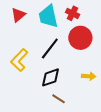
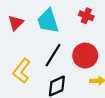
red cross: (72, 13) -> (86, 16), moved
red circle: (80, 38) -> (85, 56), moved

